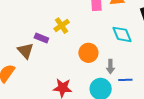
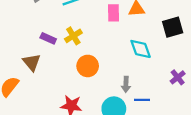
purple rectangle: (41, 38) -> (48, 38), moved
orange circle: (88, 53) -> (88, 66), moved

